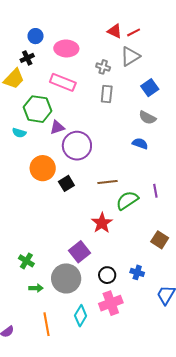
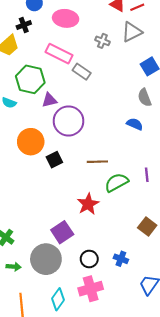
gray rectangle: (107, 94) -> (82, 72), moved, turned -66
gray semicircle: (147, 118) -> (145, 98), turned 36

